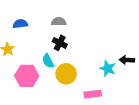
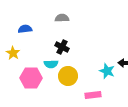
gray semicircle: (59, 22) -> (62, 18), moved
cyan semicircle: (48, 61) -> (51, 64), turned -64

